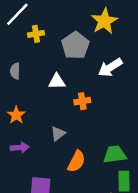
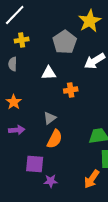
yellow cross: (36, 34) -> (22, 40), moved
orange semicircle: (76, 161) -> (55, 139), moved

